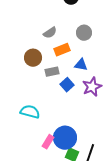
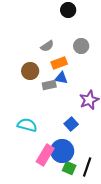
blue triangle: (81, 65) -> (61, 78), moved
blue square: (67, 85) -> (71, 124), moved
pink rectangle: (48, 142) -> (45, 155), size x1.5

